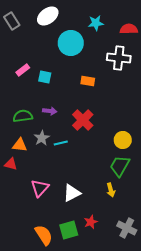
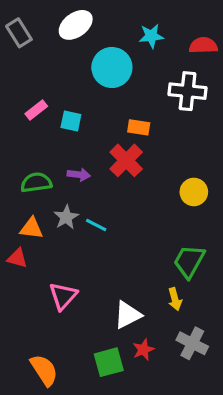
red cross: (83, 120) -> (126, 160), moved
yellow circle: (123, 140) -> (194, 192), moved
cyan line: (61, 143) -> (96, 225), turned 40
white triangle: (72, 193) -> (128, 315), moved
gray cross: (127, 228) -> (192, 343), moved
orange semicircle: (44, 235) -> (44, 370), moved

